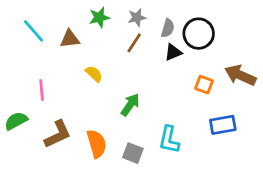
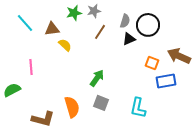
gray star: (137, 17) -> (94, 11), moved
yellow semicircle: (94, 74) -> (65, 45), moved
blue rectangle: (223, 125) -> (166, 81), moved
brown L-shape: (58, 134) -> (43, 119), moved, turned 40
cyan L-shape: (169, 140) -> (138, 108), moved
gray square: (133, 153) -> (101, 103), moved

